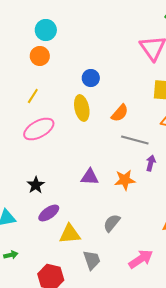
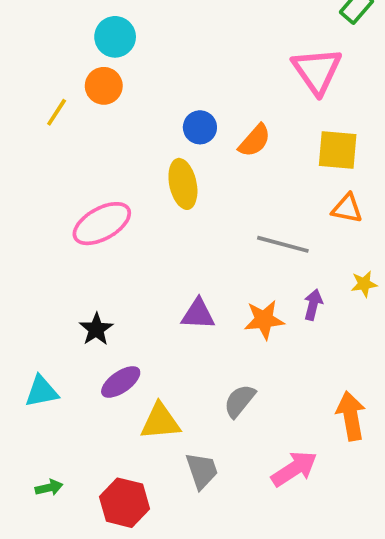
yellow line: (33, 96) -> (57, 112), moved
orange semicircle: (120, 113) -> (255, 141), moved
purple arrow: (151, 163) -> (313, 305), moved
green arrow: (11, 255) -> (49, 488), moved

